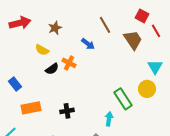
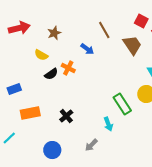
blue rectangle: (15, 84) -> (14, 89), turned -72
black cross: (67, 111) -> (66, 116), turned -32
cyan arrow: (109, 119) -> (108, 124), turned 152

